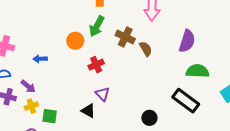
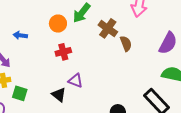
red cross: (96, 65) -> (63, 52), moved
purple triangle: (102, 94) -> (76, 81), turned -35

